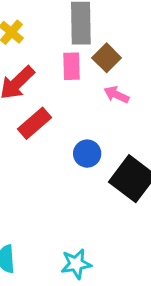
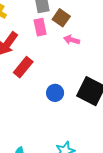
blue circle: (87, 154) -> (55, 93), moved

